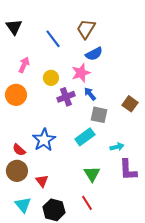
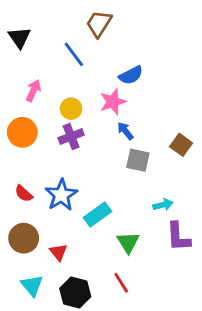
brown trapezoid: (86, 29) -> (99, 24), moved
purple cross: (66, 97) -> (71, 136), moved
cyan rectangle: (85, 137) -> (97, 214), moved
red semicircle: (19, 150) -> (24, 194), moved

